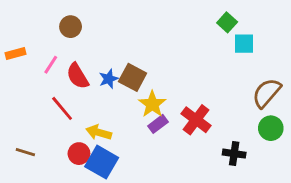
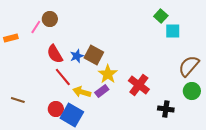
pink line: (51, 65) -> (36, 27), moved
red line: (62, 108) -> (63, 77), moved
purple rectangle: (158, 124) -> (102, 91), moved
yellow arrow: (99, 132) -> (82, 92), moved
brown line: (25, 152) -> (18, 100), moved

